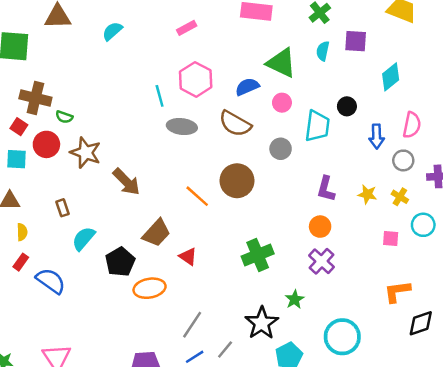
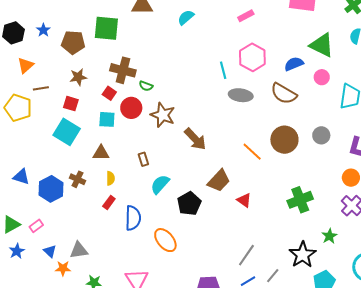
gray circle: (281, 149) -> (321, 135), moved
blue semicircle: (51, 281) -> (133, 218), turned 55
orange ellipse: (150, 288) -> (165, 240), moved, turned 60

